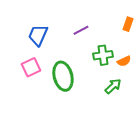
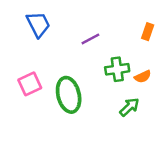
blue trapezoid: (38, 35) -> (38, 24), moved, turned 130

